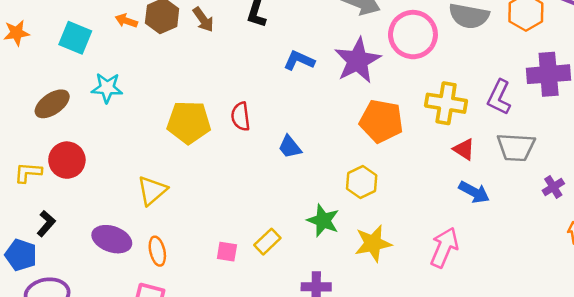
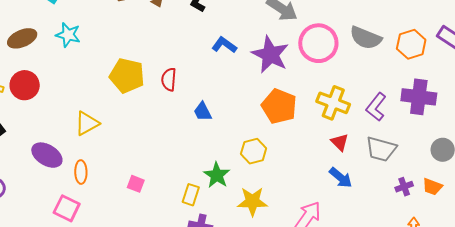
purple star: (358, 60) -> (270, 55), turned -30
yellow rectangle: (267, 242) -> (191, 195), moved, turned -40

